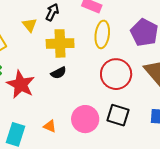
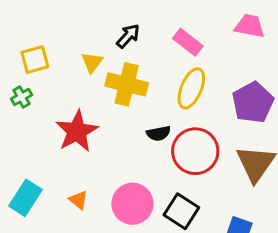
yellow triangle: (30, 25) -> (92, 62), moved
black semicircle: (59, 73) -> (159, 133), moved
red star: (21, 84) -> (77, 131), moved

